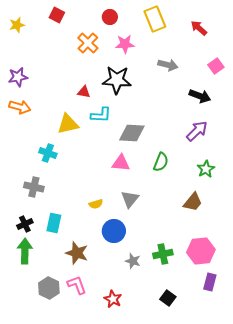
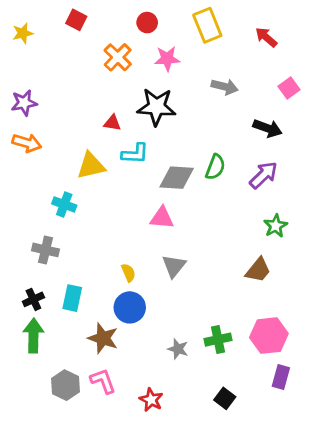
green semicircle: (161, 162) -> (215, 167), moved
yellow semicircle: (96, 204) -> (128, 273), turned -96
blue circle: (114, 231) -> (130, 307), moved

